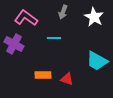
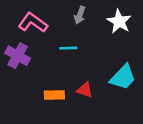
cyan trapezoid: (97, 61) -> (123, 77), turned -75
red triangle: (67, 79) -> (85, 90), moved

